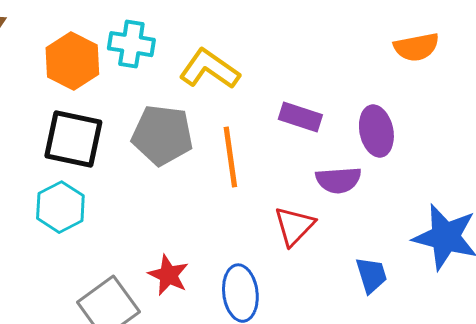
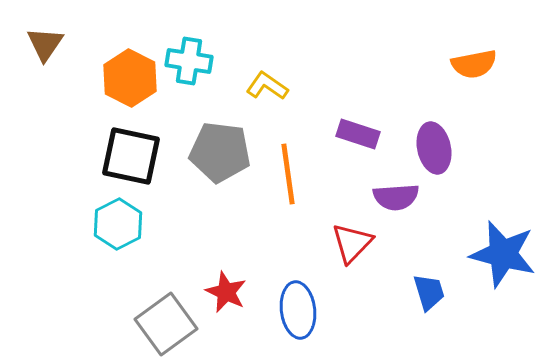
yellow L-shape: (209, 69) -> (267, 86), size x0.7

